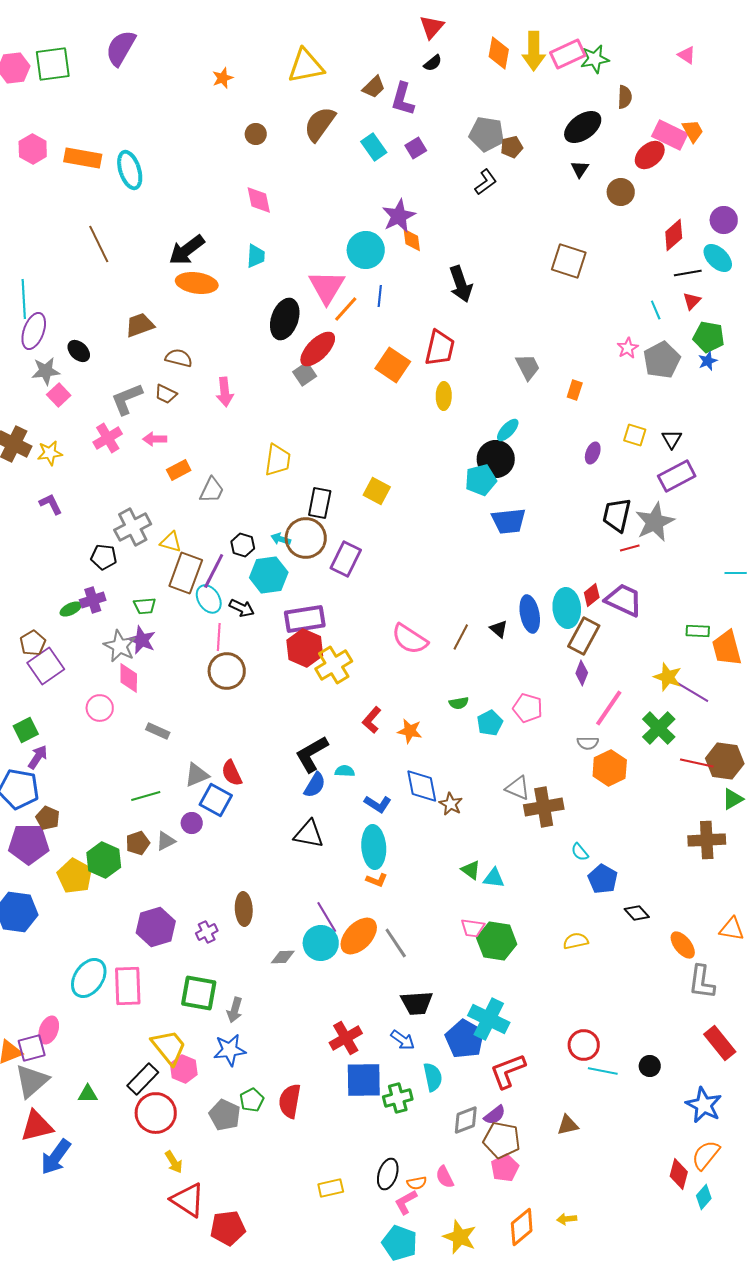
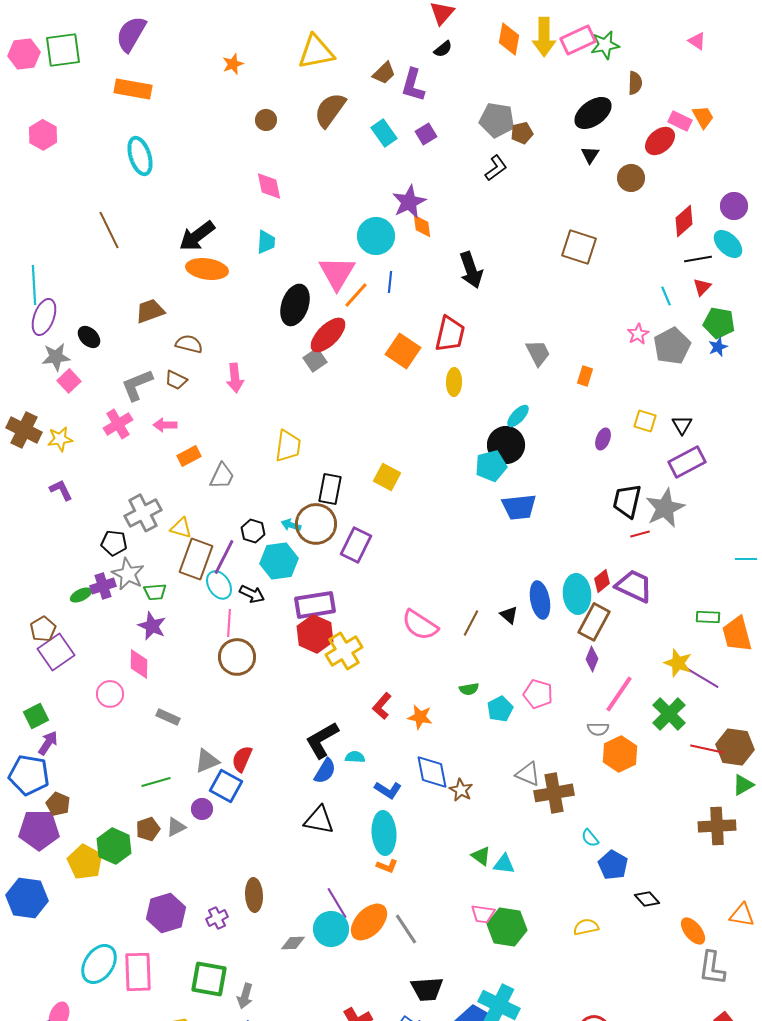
pink rectangle: (670, 135) -> (680, 121), size x0.7
orange rectangle: (83, 158) -> (133, 89), moved
gray star: (120, 646) -> (128, 574), moved
red semicircle: (232, 773) -> (242, 759), turned 48

